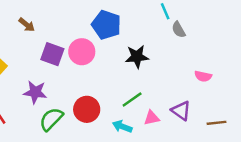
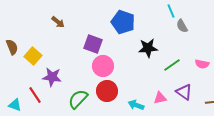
pink circle: (82, 52) -> (103, 66), moved
purple square: (52, 54) -> (93, 44), moved
purple star: (35, 92) -> (52, 77), moved
green line: (132, 100) -> (172, 65), moved

